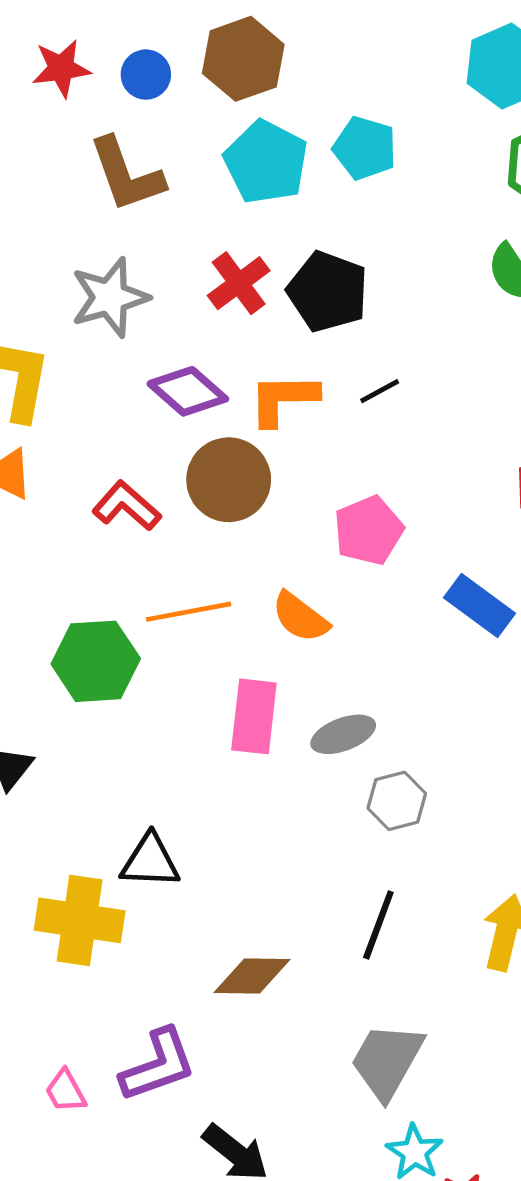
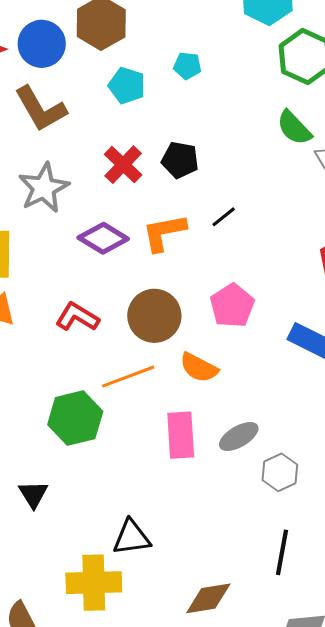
blue circle: (146, 75) -> (42, 44), size x1.5
cyan pentagon: (365, 148) -> (187, 66), size x0.7
cyan pentagon: (266, 162) -> (127, 85), size x0.7
black pentagon: (328, 292) -> (180, 160), size x0.7
brown circle: (229, 480) -> (154, 316), moved

